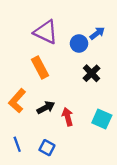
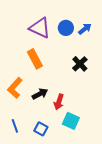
blue circle: (79, 43) -> (66, 28), moved
red arrow: (68, 117) -> (59, 102), turned -147
cyan square: (102, 119) -> (71, 121), moved

